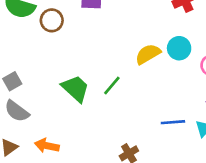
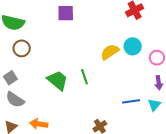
brown circle: (52, 20) -> (22, 48), moved
green line: (112, 85) -> (84, 77), turned -56

